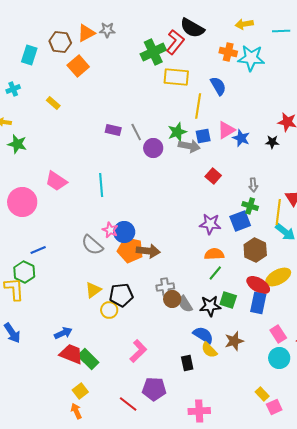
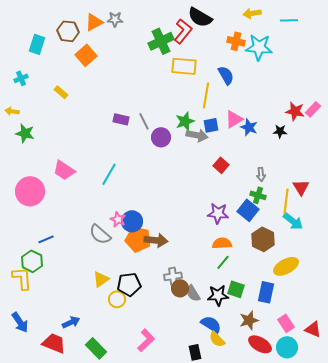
cyan line: (101, 185) -> (109, 174), turned 35
blue square: (240, 221) -> (248, 210), turned -30
red ellipse: (258, 285) -> (260, 344), moved
brown star: (234, 341) -> (249, 320), moved
red trapezoid: (71, 354) -> (54, 343), moved

